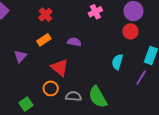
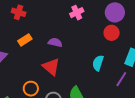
red cross: (45, 15) -> (19, 12), moved, turned -32
red triangle: (60, 68) -> (51, 67), moved

